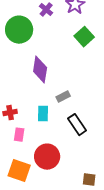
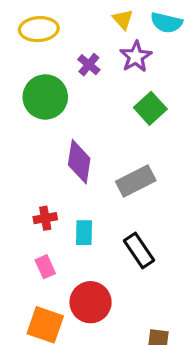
gray rectangle: (63, 97) -> (136, 181), moved, size x1.6
red cross: (10, 113) -> (45, 218), moved
pink rectangle: (19, 135) -> (45, 267), turned -32

